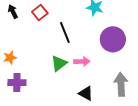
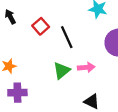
red square: (40, 12) -> (41, 26), moved

